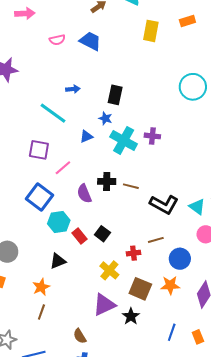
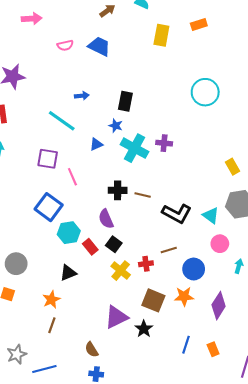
pink line: (63, 168) -> (72, 177), turned -72
purple semicircle: (84, 194) -> (106, 219), moved
yellow cross: (109, 270) -> (121, 271), moved

